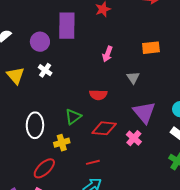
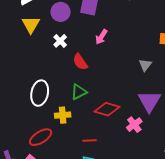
pink arrow: (107, 54) -> (101, 37), moved
yellow triangle: (16, 76) -> (31, 25), moved
red semicircle: (98, 95) -> (80, 62), moved, turned 42

